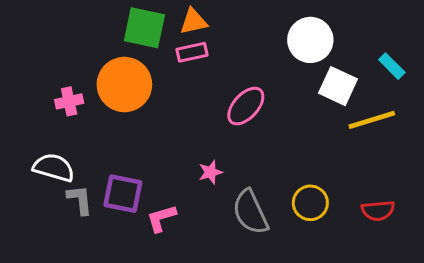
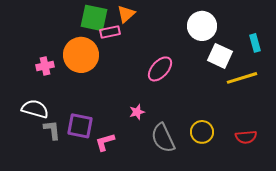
orange triangle: (194, 22) -> (126, 14), turned -30
pink rectangle: (192, 52) -> (110, 32), moved
cyan rectangle: (392, 66) -> (255, 43), turned 30

